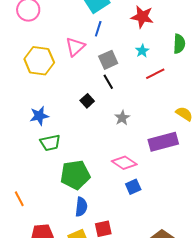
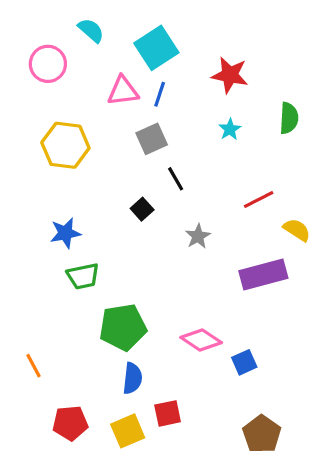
pink triangle: (75, 47) -> (123, 91), moved, turned 35
gray square: (108, 60) -> (152, 139), moved
red line: (155, 74) -> (259, 200), moved
pink diamond: (124, 163) -> (201, 340), moved
blue square: (133, 187) -> (244, 362), moved

